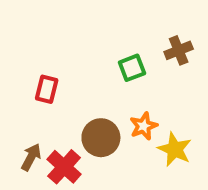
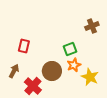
green square: (132, 68) -> (70, 49), moved
brown arrow: (31, 157) -> (14, 71), moved

